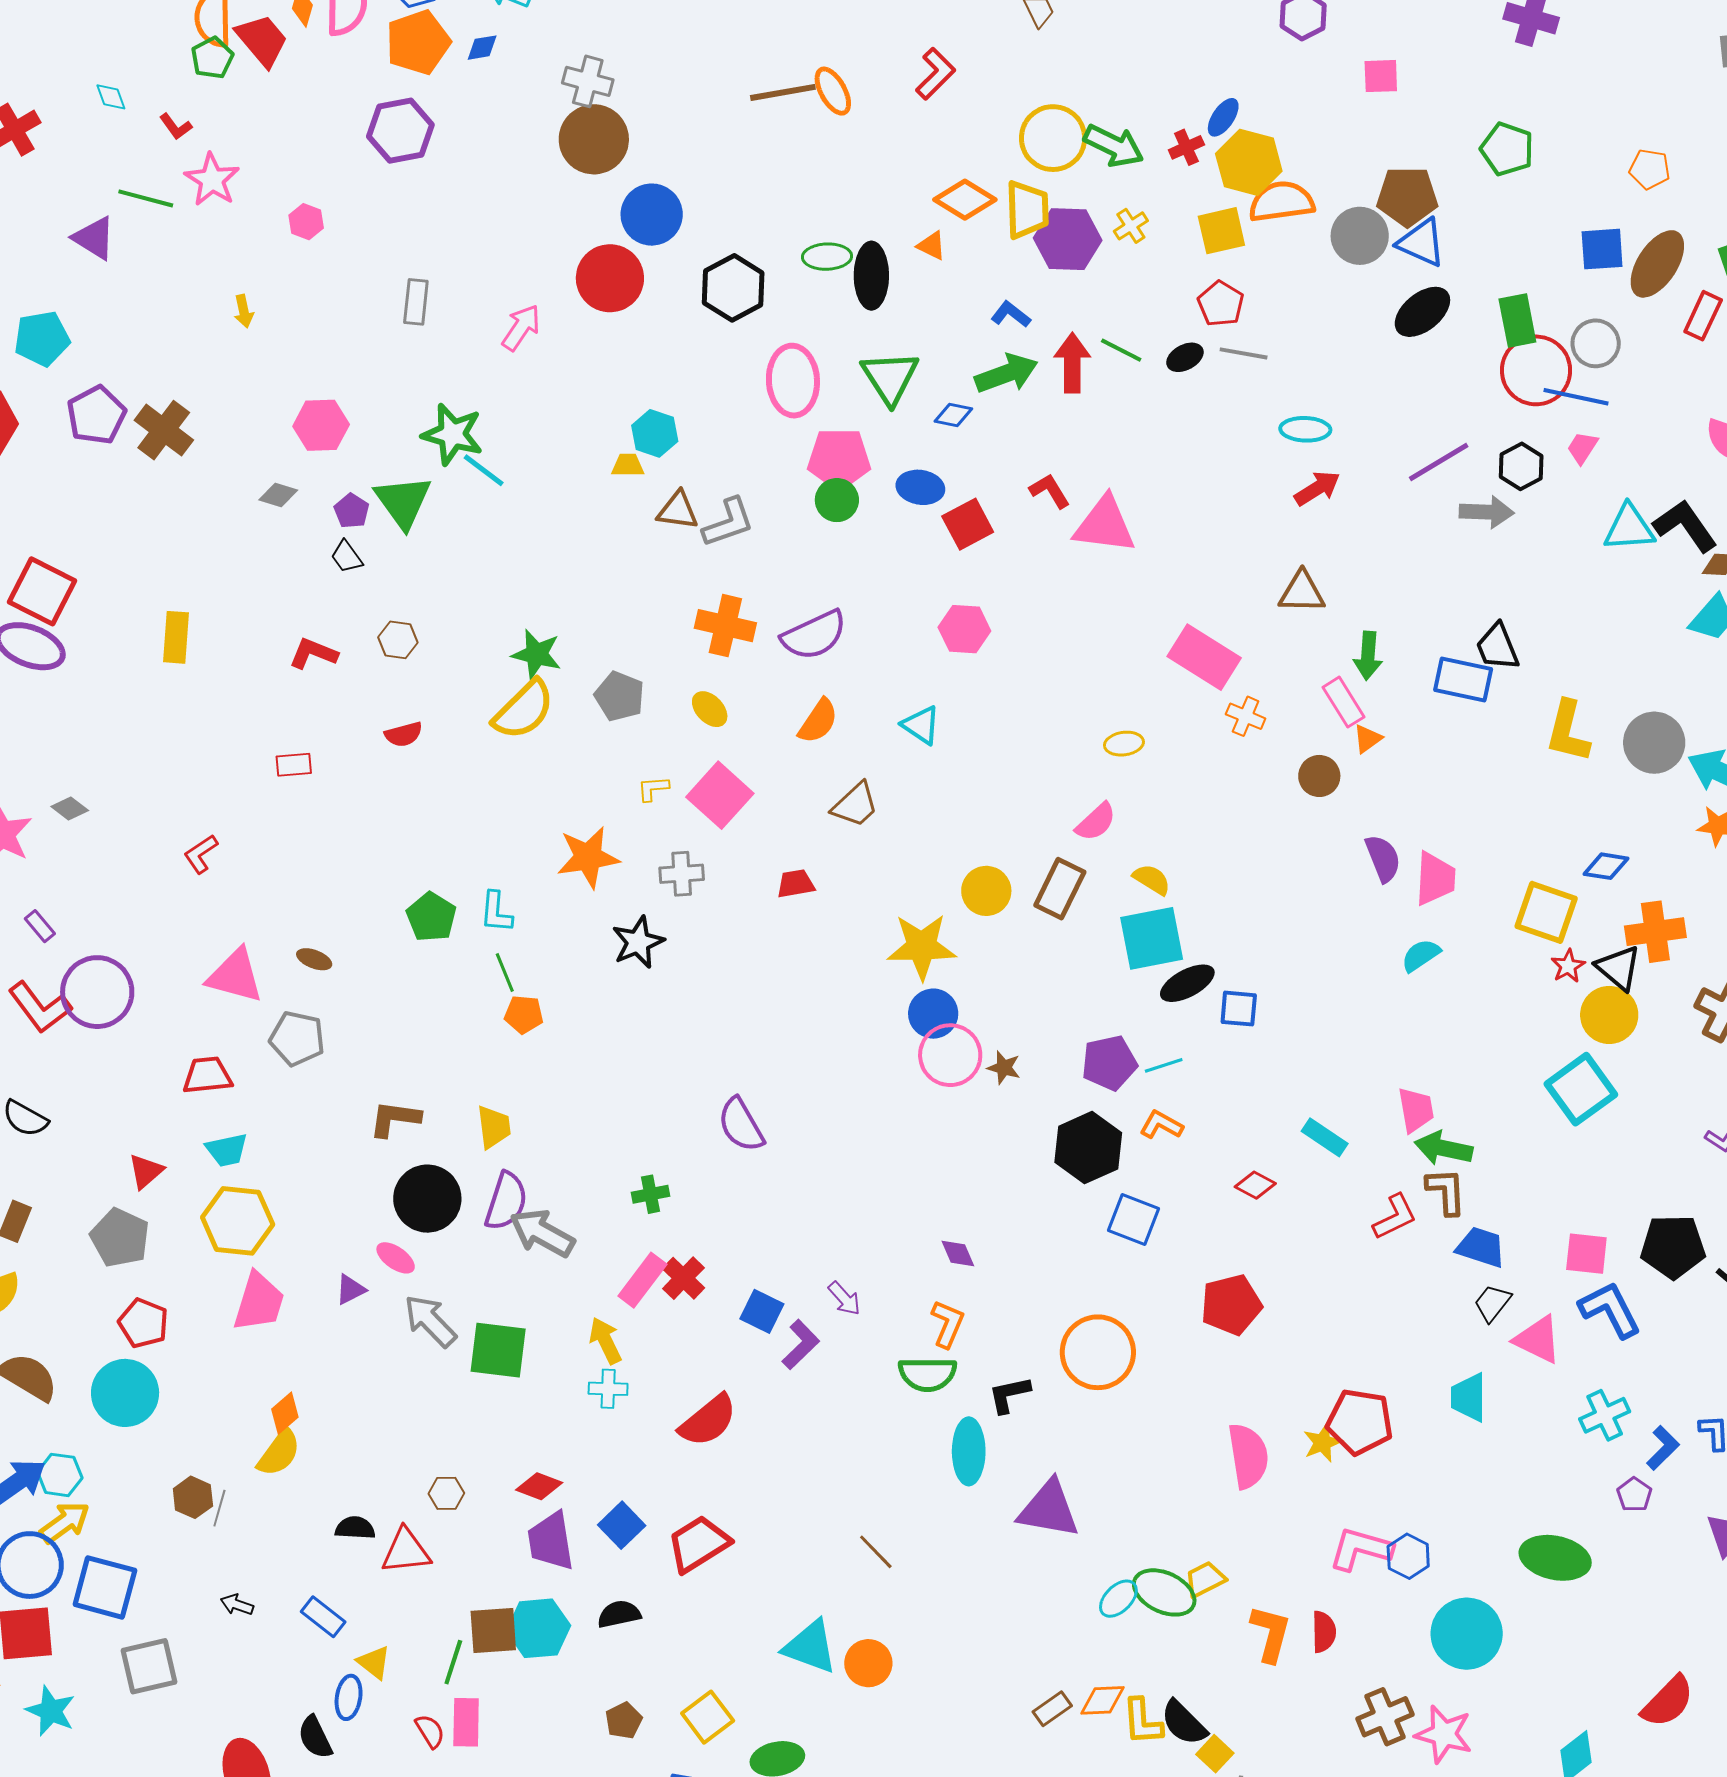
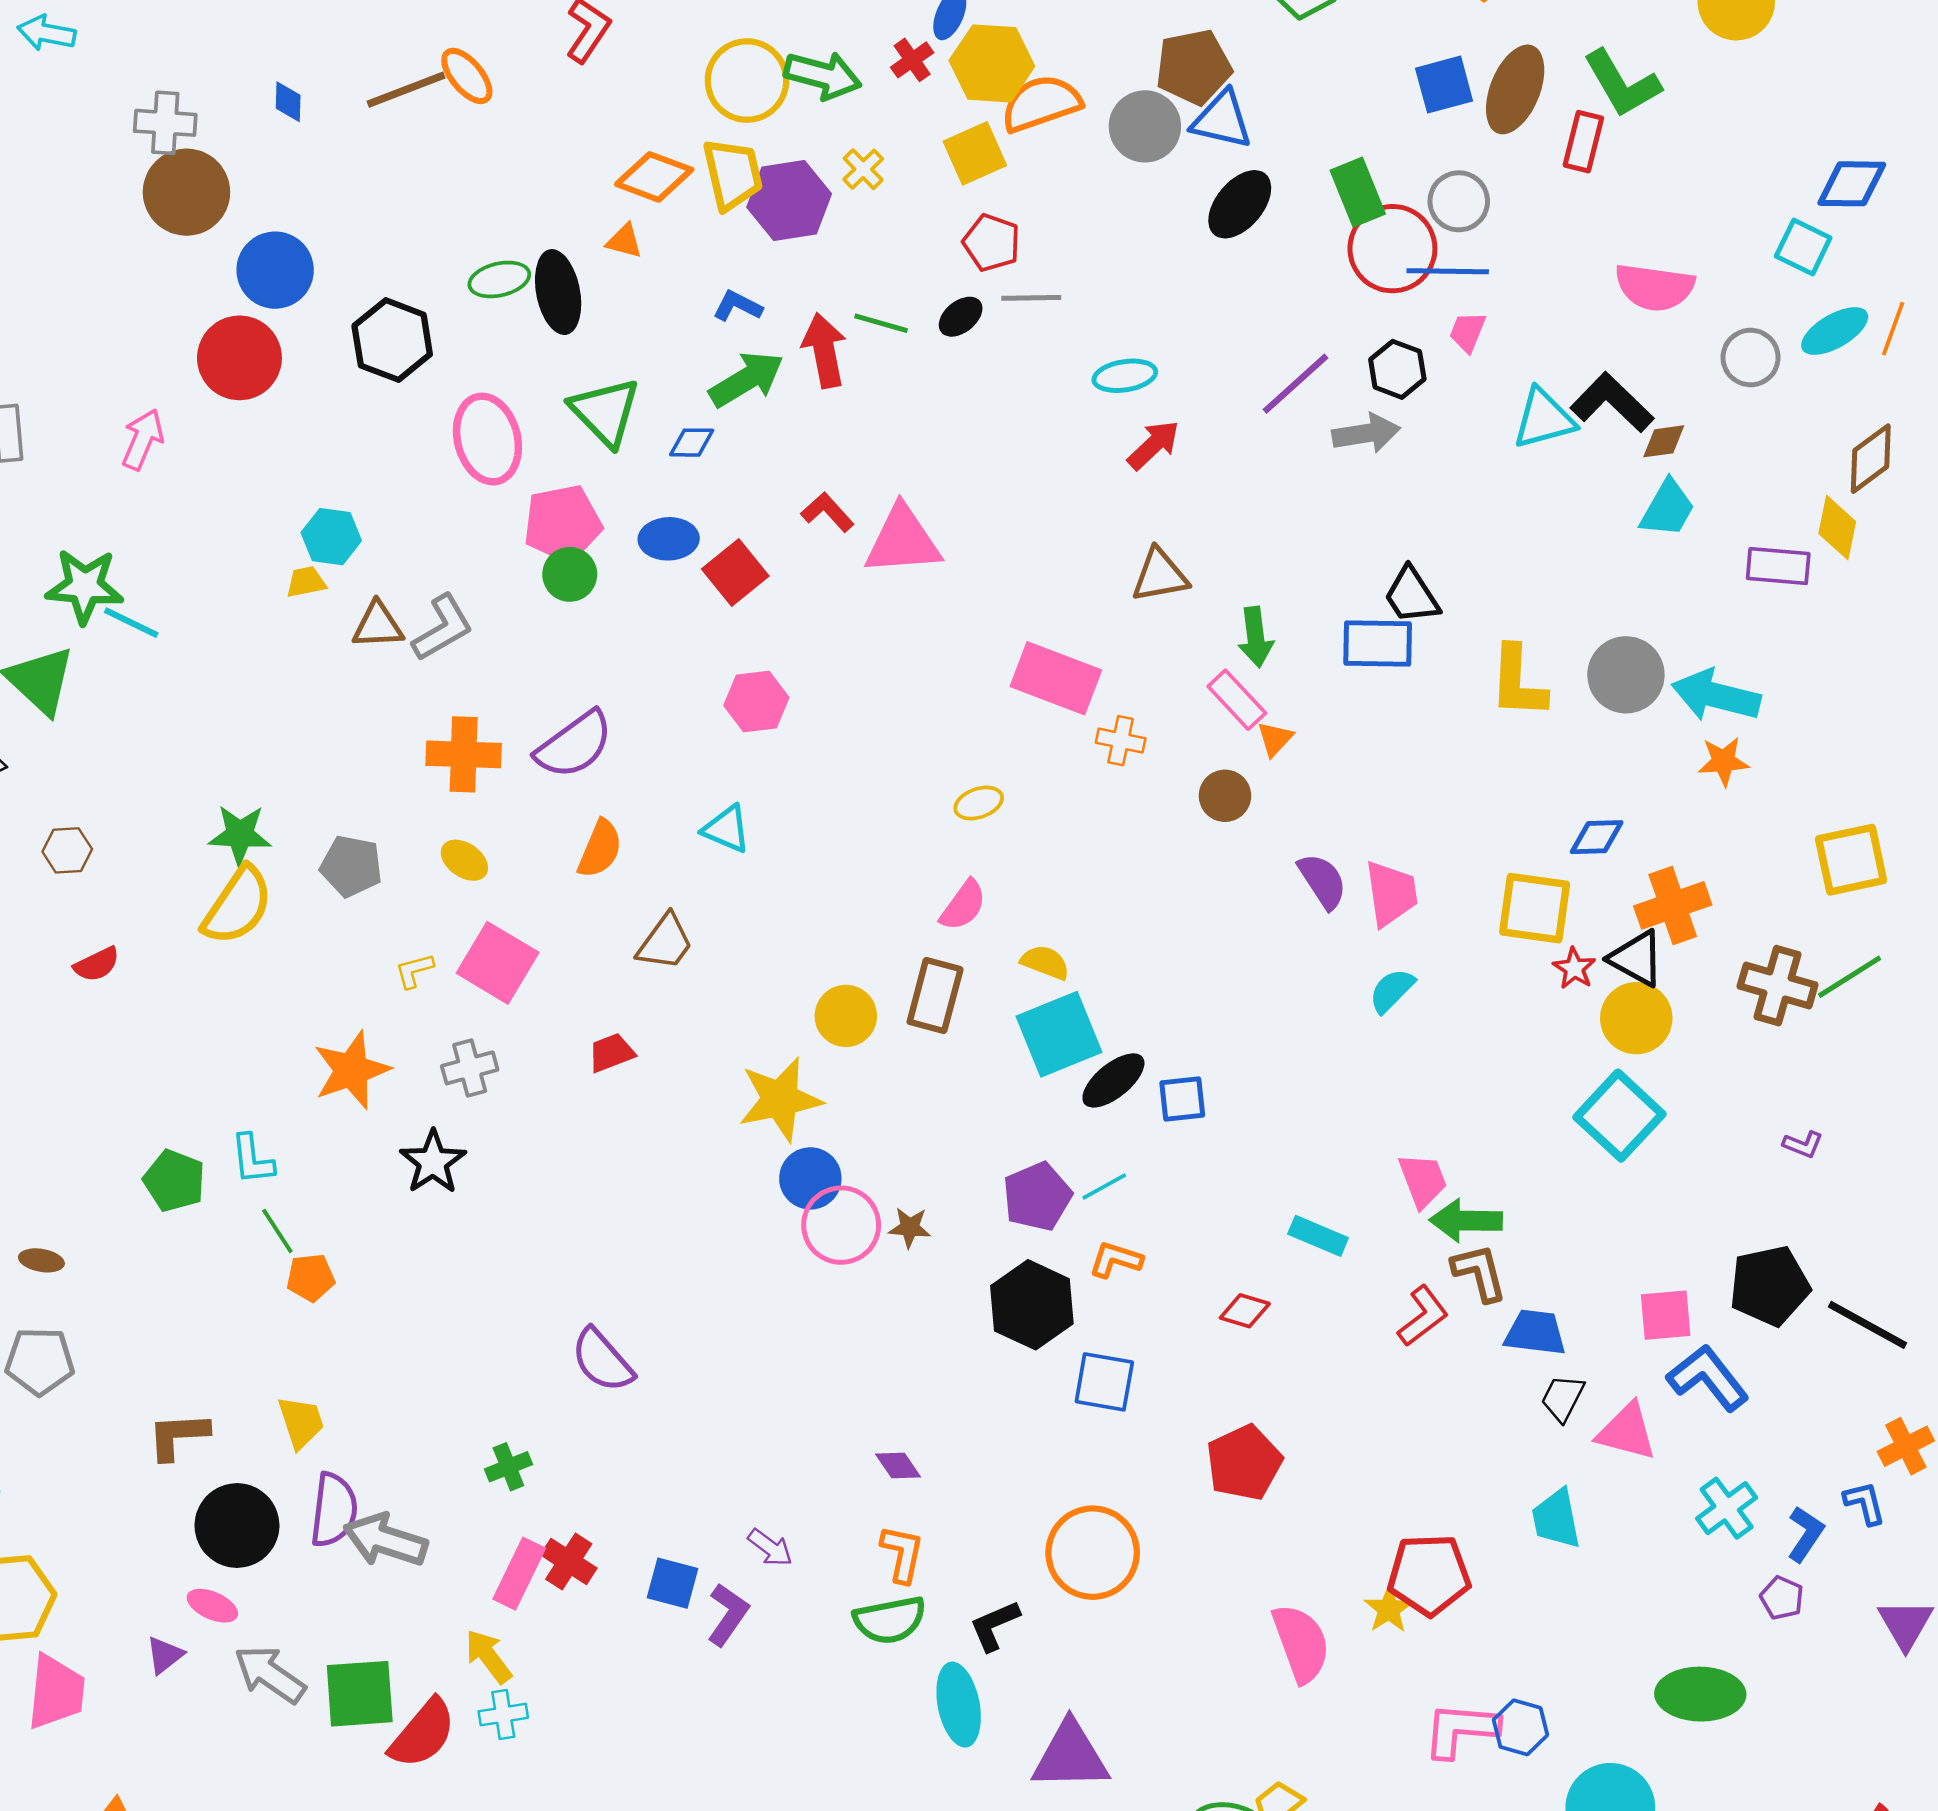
blue diamond: (482, 48) -> (288, 102), moved, turned -68
red semicircle: (708, 1421) -> (423, 1734), moved

